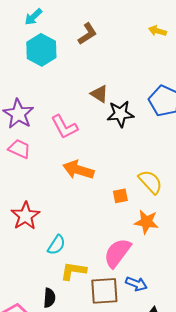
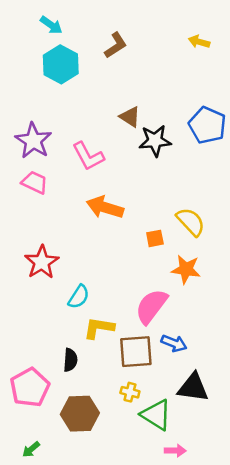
cyan arrow: (33, 17) -> (51, 25), turned -102

